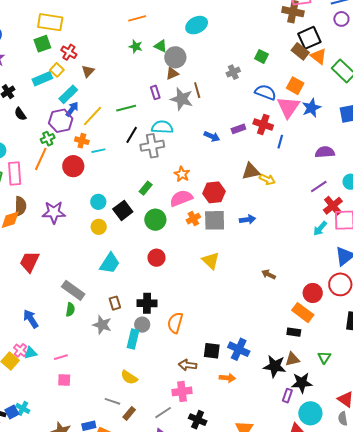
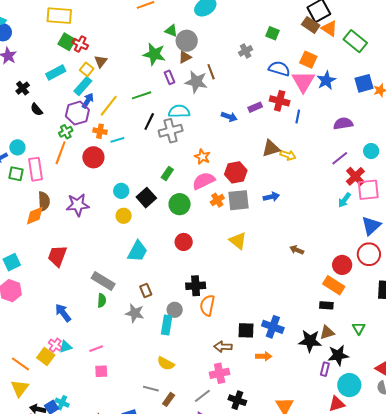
green square: (42, 44) -> (67, 42), moved, turned -36
green star: (136, 46) -> (154, 54), moved, size x1.6
yellow square: (57, 70) -> (87, 69), moved
black cross: (147, 303) -> (196, 286), moved

